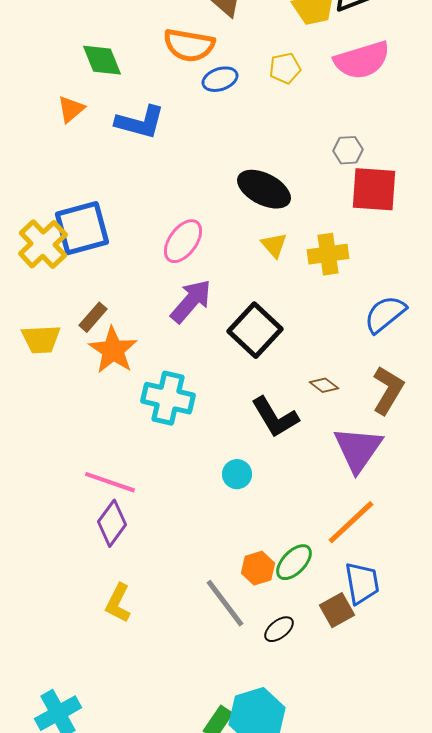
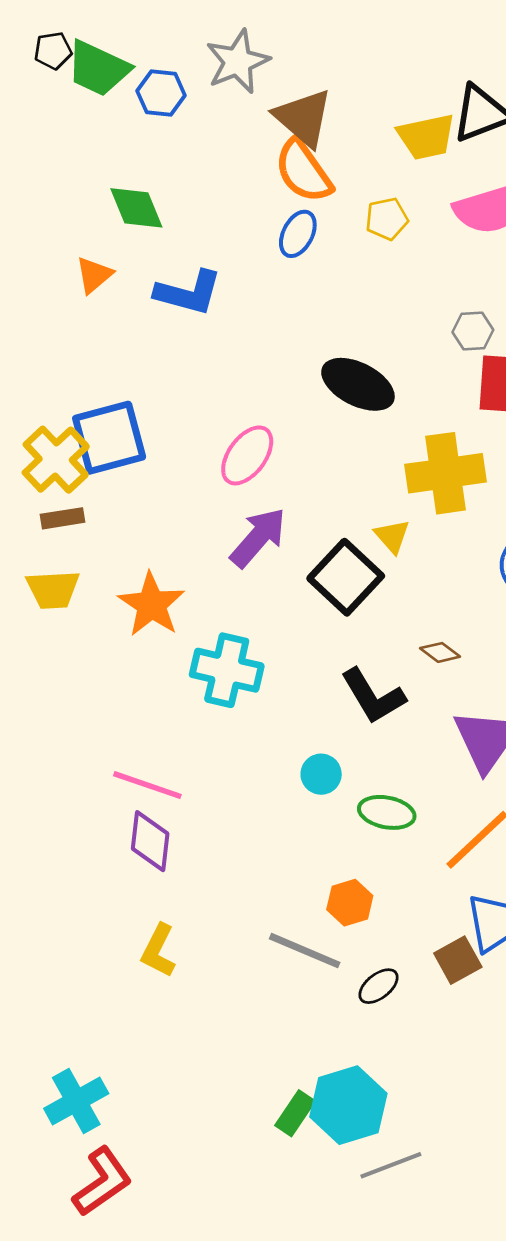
orange semicircle: (189, 45) -> (303, 171), moved, turned 45
blue ellipse: (220, 79) -> (298, 234), turned -44
yellow triangle: (274, 245) -> (392, 536), moved
yellow cross: (328, 254) -> (446, 473), size x1.4
brown rectangle: (93, 317) -> (63, 518), moved, turned 40
purple diamond: (112, 523) -> (150, 841), turned -30
green ellipse: (294, 562) -> (387, 812), moved, turned 57
gray line: (225, 603) -> (305, 951), turned -30

